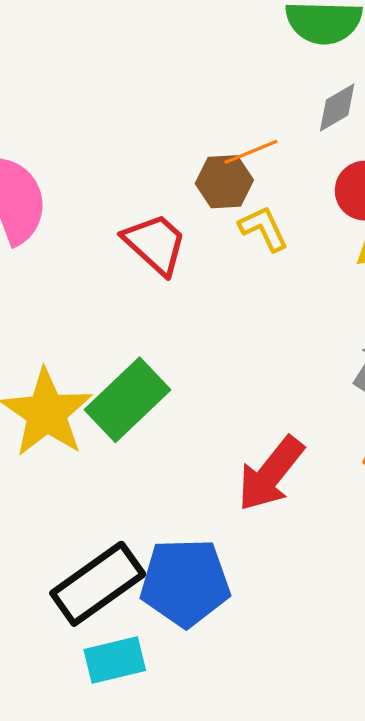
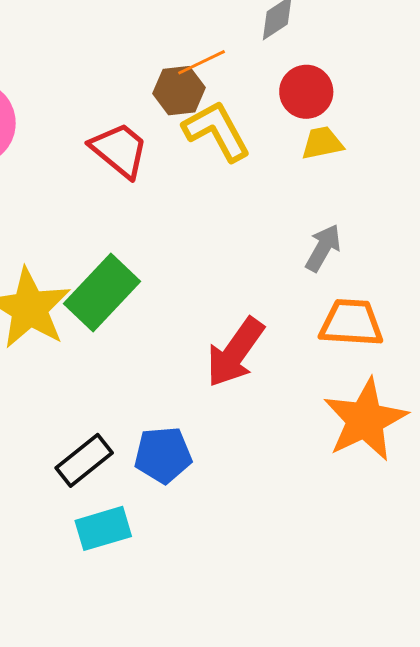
yellow L-shape: (264, 228) -> (217, 131), size x1.5
blue pentagon: (185, 582) -> (163, 455), size x0.7
black rectangle: (98, 584) -> (84, 460), size x0.7

